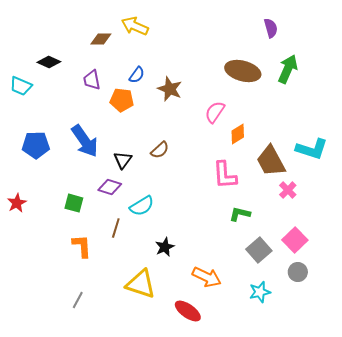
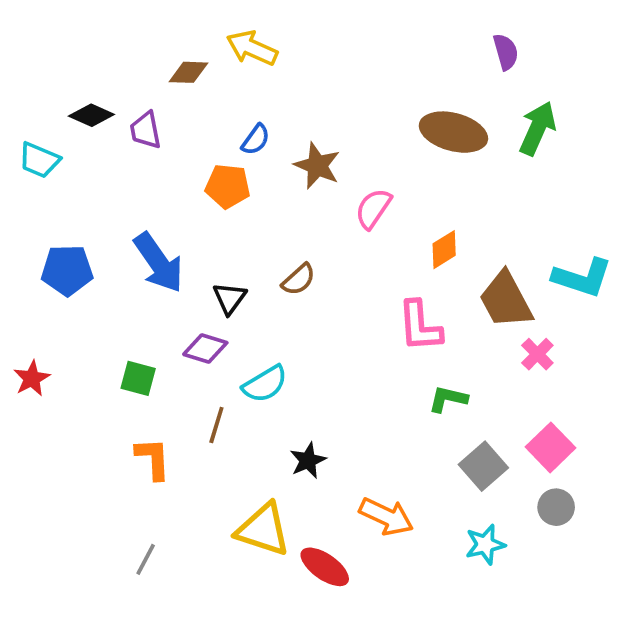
purple trapezoid: (92, 80) -> (146, 130), moved
pink semicircle: (215, 112) -> (373, 209), moved
red ellipse: (188, 311) -> (325, 567), moved

